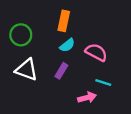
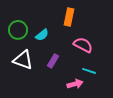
orange rectangle: (64, 21) -> (69, 17), moved
cyan semicircle: (67, 45) -> (42, 35), moved

